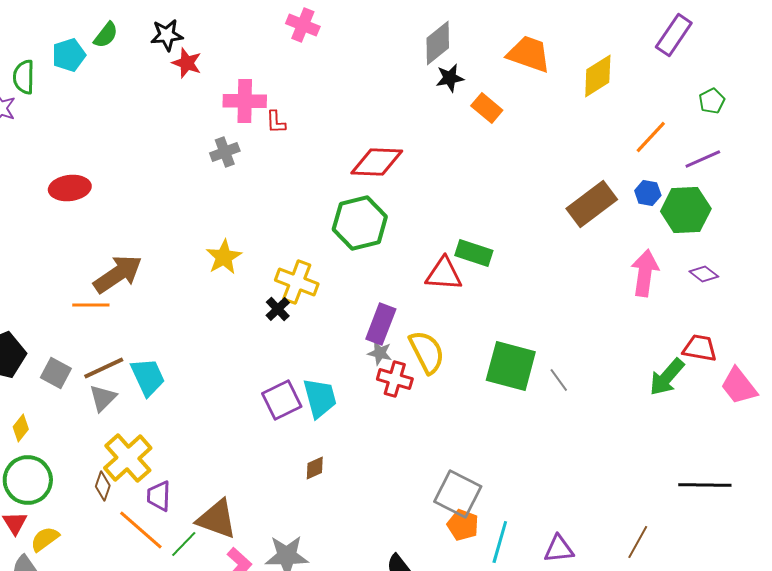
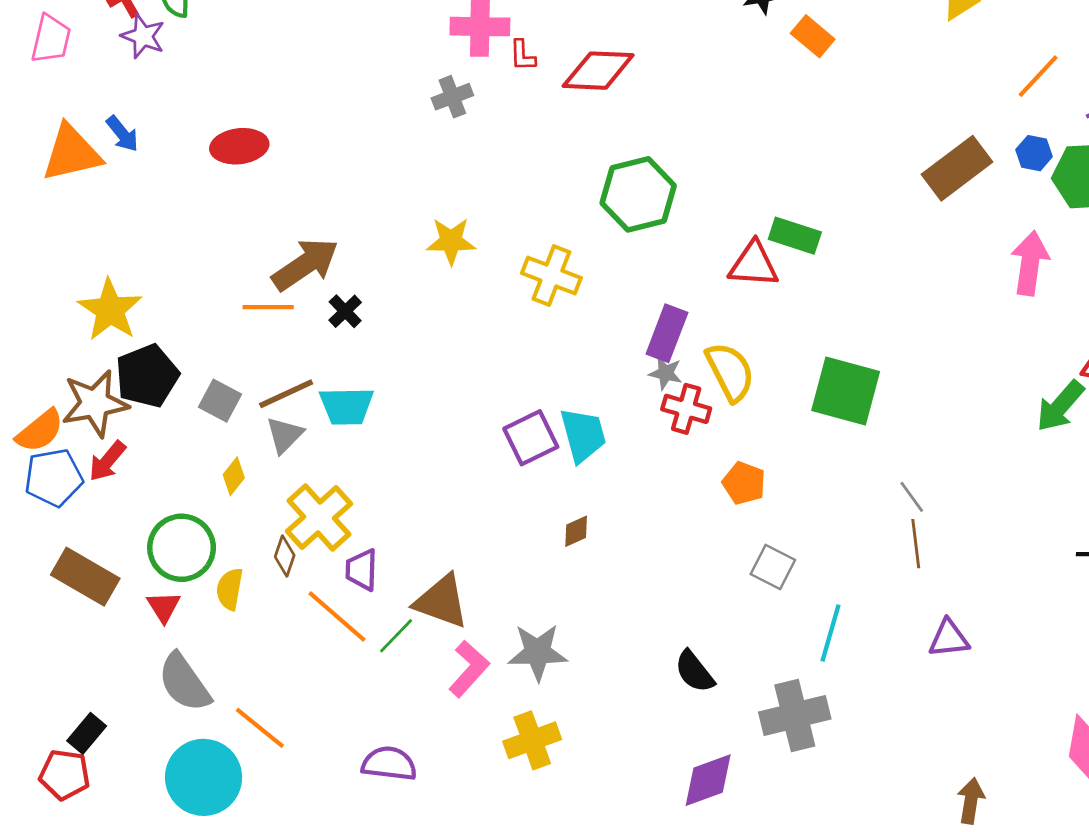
red diamond: (377, 162) -> (598, 71), moved
yellow star: (224, 257) -> (451, 241), turned 30
black cross: (278, 309) -> (345, 311), moved
cyan trapezoid: (148, 377) -> (347, 406), turned 114
gray line: (559, 380) -> (912, 497), moved
yellow diamond: (21, 428) -> (234, 476), moved
gray square: (458, 494) -> (773, 567), size x0.7
orange pentagon: (463, 525) -> (744, 483), moved
yellow semicircle: (45, 539) -> (230, 589), moved, turned -44
brown line: (638, 542) -> (916, 544), moved, turned -36
purple triangle: (559, 549) -> (949, 639), moved

